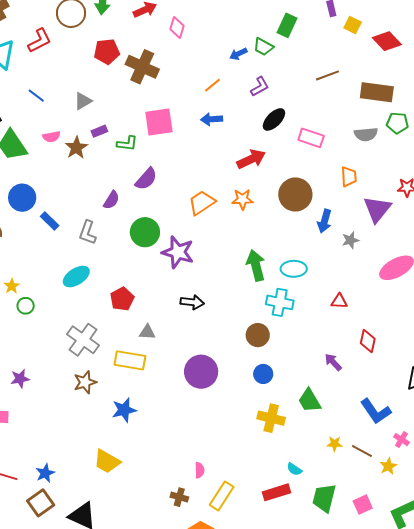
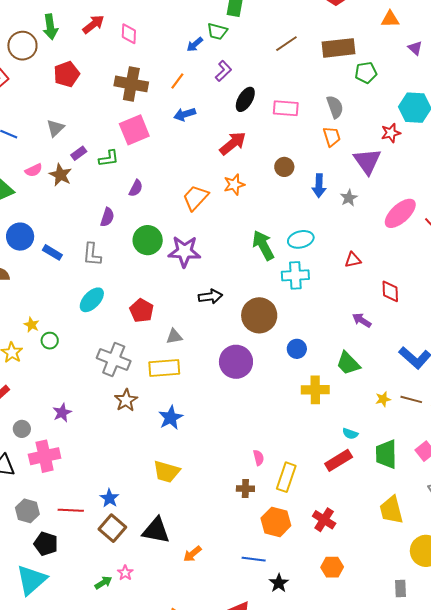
brown cross: (142, 67) -> (131, 84), moved
gray semicircle: (366, 134) -> (335, 107), moved, turned -90
purple semicircle: (146, 179) -> (136, 188), size x0.7
brown circle: (295, 194) -> (284, 167), size x0.6
brown circle: (258, 335) -> (259, 315), moved, size x1.5

